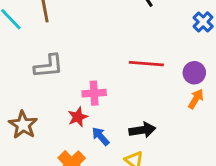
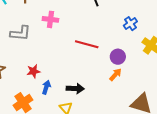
pink cross: (94, 93) -> (50, 19), moved
blue arrow: (101, 136) -> (46, 87), turned 48

